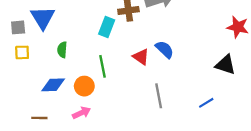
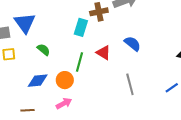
green semicircle: (62, 50) -> (43, 50), turned 128
red triangle: (141, 57) -> (103, 53), moved
green line: (102, 66) -> (79, 62), turned 30

